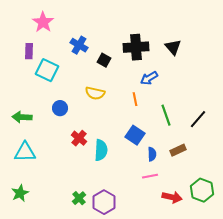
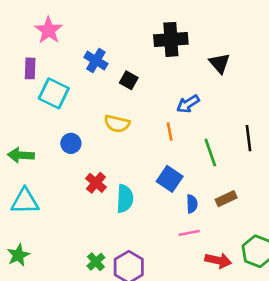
black cross: (136, 47) -> (171, 39), moved
black line: (198, 119) -> (248, 138), moved, turned -48

